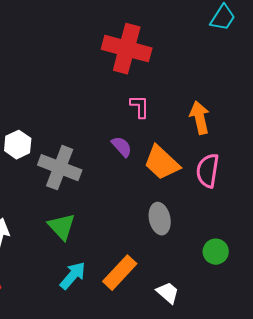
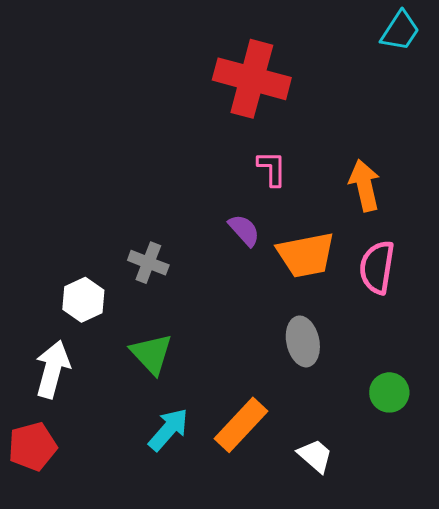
white hexagon: (18, 145) -> (83, 300), moved
orange trapezoid: (162, 163) -> (306, 255), turned -54
gray cross: (60, 168) -> (148, 263), size x0.6

